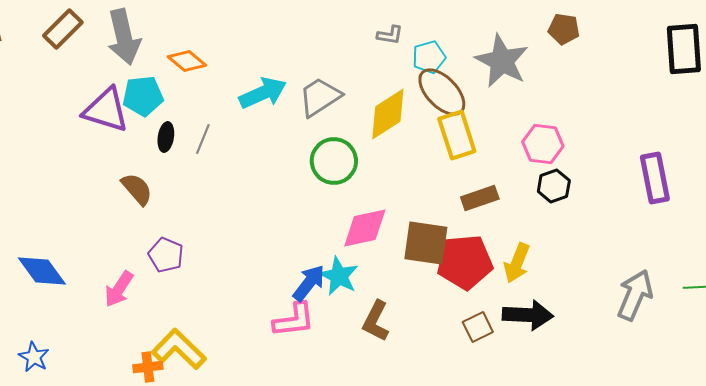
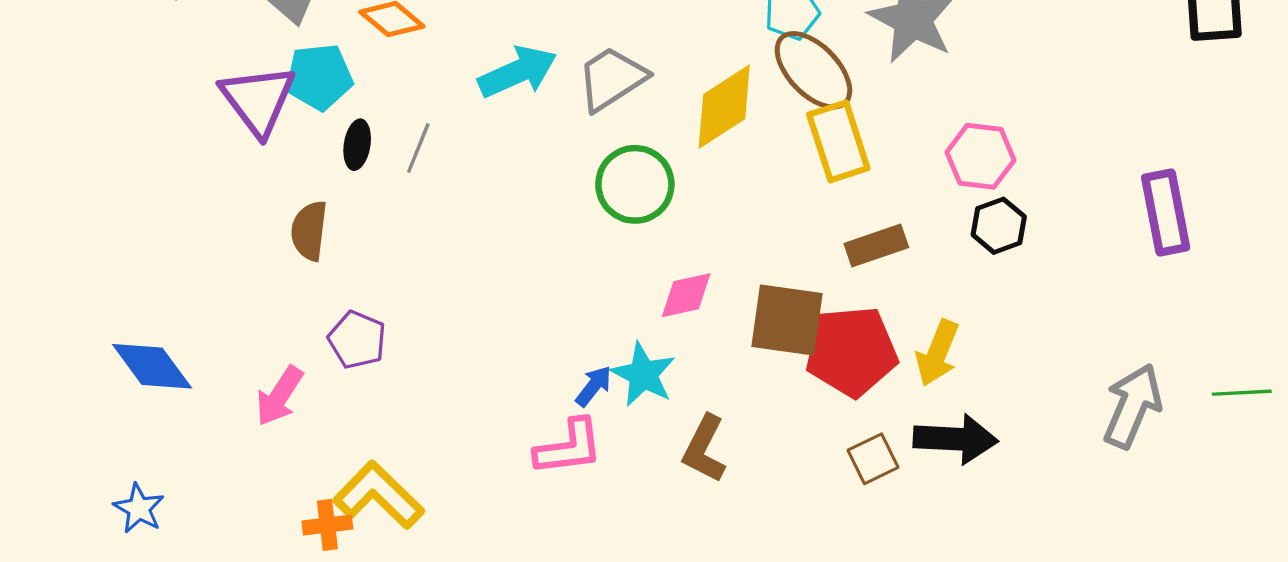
purple triangle: (106, 110) -> (258, 100), turned 36
brown semicircle: (137, 189) -> (309, 231), turned -132
pink diamond: (365, 228) -> (686, 295), size x0.7
blue arrow: (309, 283) -> (594, 386), size x0.7

